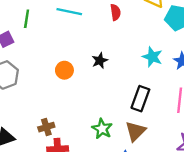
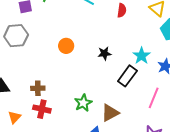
black star: (100, 61) -> (104, 53), moved
black rectangle: (140, 99) -> (127, 76), moved

